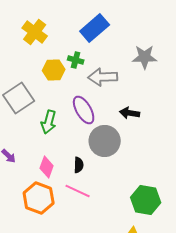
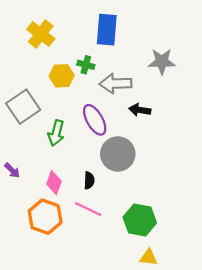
blue rectangle: (95, 28) -> (107, 30), turned -44
black arrow: (130, 113) -> (140, 110), moved
green hexagon: (146, 200) -> (140, 220), moved

